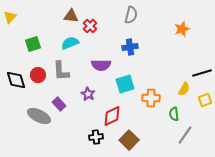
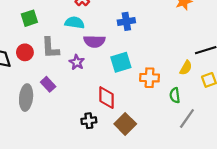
cyan semicircle: (70, 43) -> (75, 23), moved, turned 30
green square: (33, 44) -> (29, 18), moved
purple star: (88, 94) -> (77, 62), moved
gray ellipse: (39, 116) -> (26, 98), turned 70
red diamond: (112, 116) -> (106, 98), turned -65

